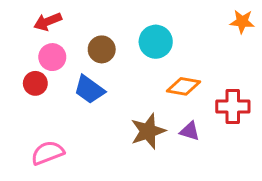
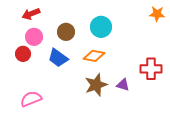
orange diamond: (183, 86) -> (94, 56), moved

